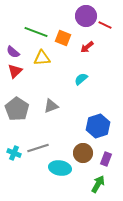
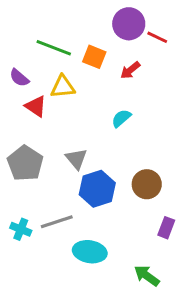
red triangle: (15, 71) -> (36, 106), moved, turned -42
gray triangle: (51, 106) -> (76, 159), turned -49
blue hexagon: (98, 126) -> (97, 189), moved
brown circle: (83, 153) -> (147, 184), moved
purple rectangle: (106, 159) -> (166, 228), moved
green arrow: (98, 184) -> (147, 276), turned -84

